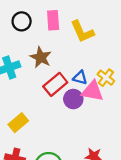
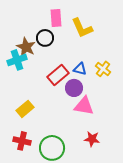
black circle: (22, 21) -> (45, 38), moved
brown star: (41, 57) -> (26, 47), moved
pink triangle: (92, 91) -> (84, 106), moved

